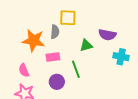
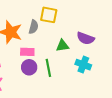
cyan cross: (121, 57) -> (83, 65), moved
purple circle: (57, 82) -> (29, 67), moved

